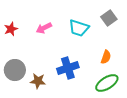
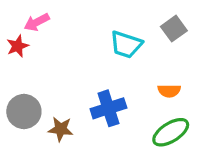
pink arrow: (44, 28) -> (37, 22), moved
orange semicircle: (106, 57) -> (169, 91), turned 72

